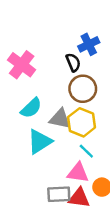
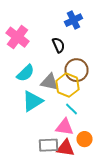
black semicircle: (73, 62) -> (58, 45), moved
brown circle: (83, 89) -> (76, 70), moved

